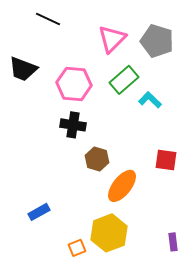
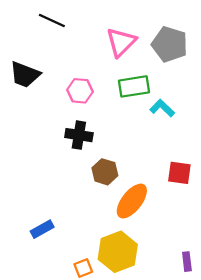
green rectangle: (124, 80) -> (134, 86), turned 32
pink hexagon: (74, 84) -> (80, 91), size x0.7

